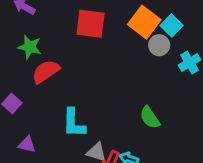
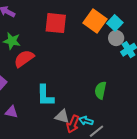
gray circle: (159, 45) -> (116, 38), moved
green semicircle: (150, 117) -> (101, 90), turned 48

